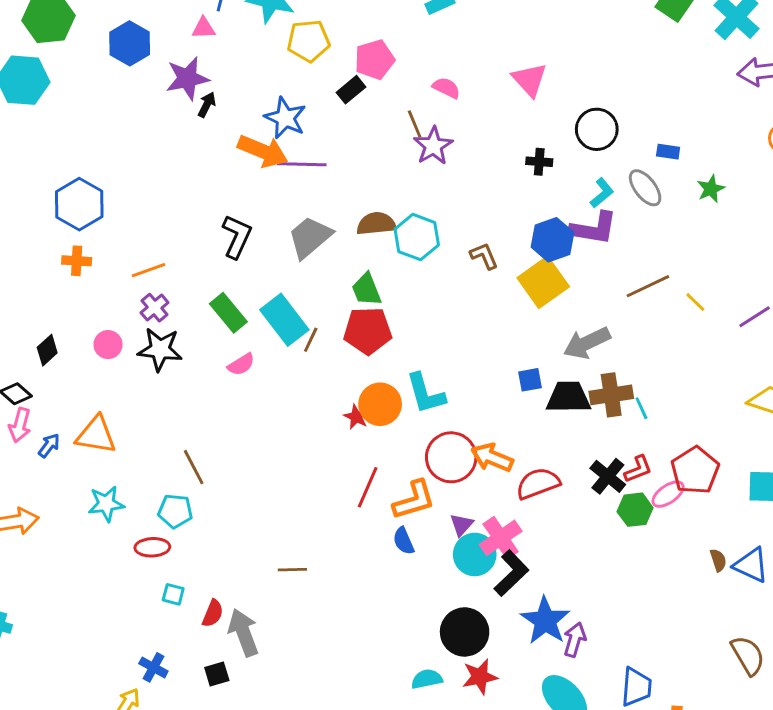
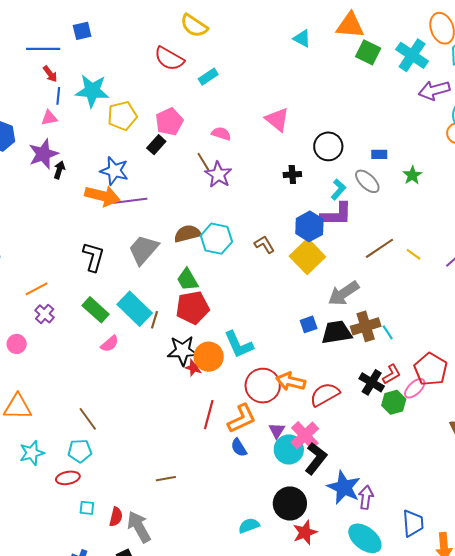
black star: (160, 349) -> (183, 351), moved
cyan semicircle: (427, 679) -> (249, 526), moved

